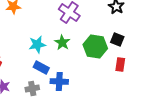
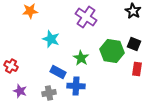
green star: (62, 42) -> (81, 58), moved
cyan star: (37, 44) -> (51, 39), moved, turned 30

